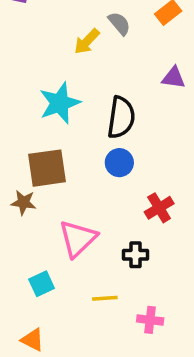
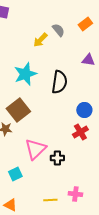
blue circle: (119, 163) -> (84, 110), moved
brown square: (47, 168) -> (18, 110), turned -30
black cross: (136, 255) -> (57, 158), moved
yellow line: (105, 298) -> (50, 200), moved

